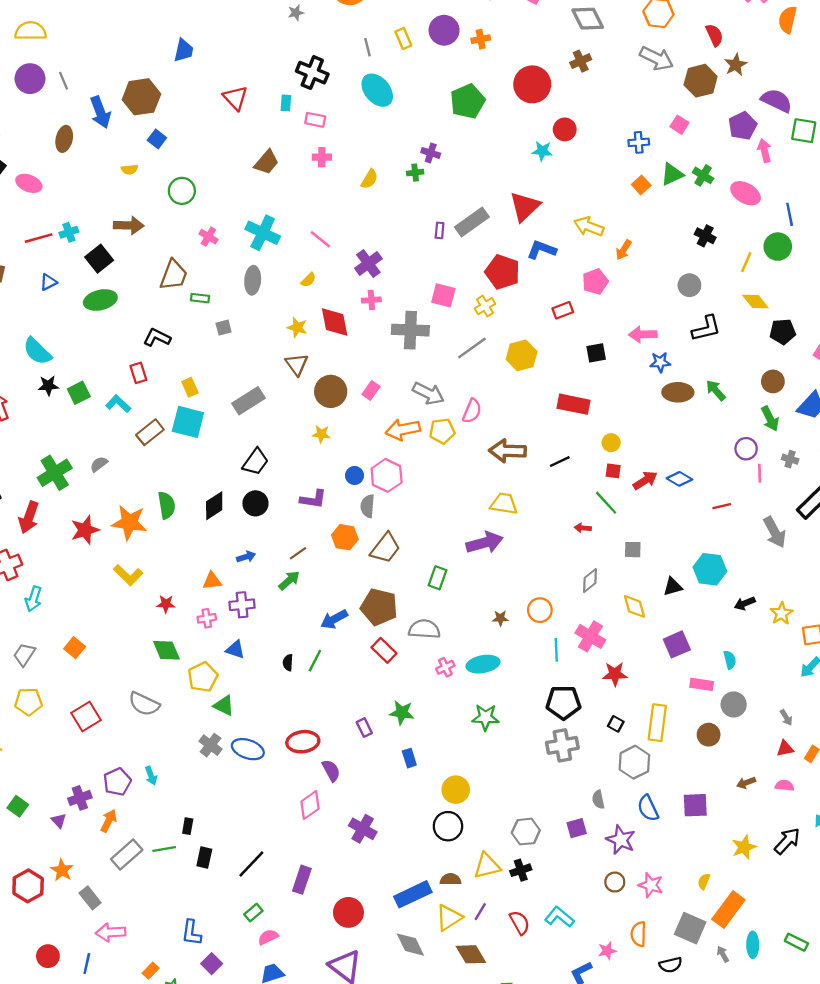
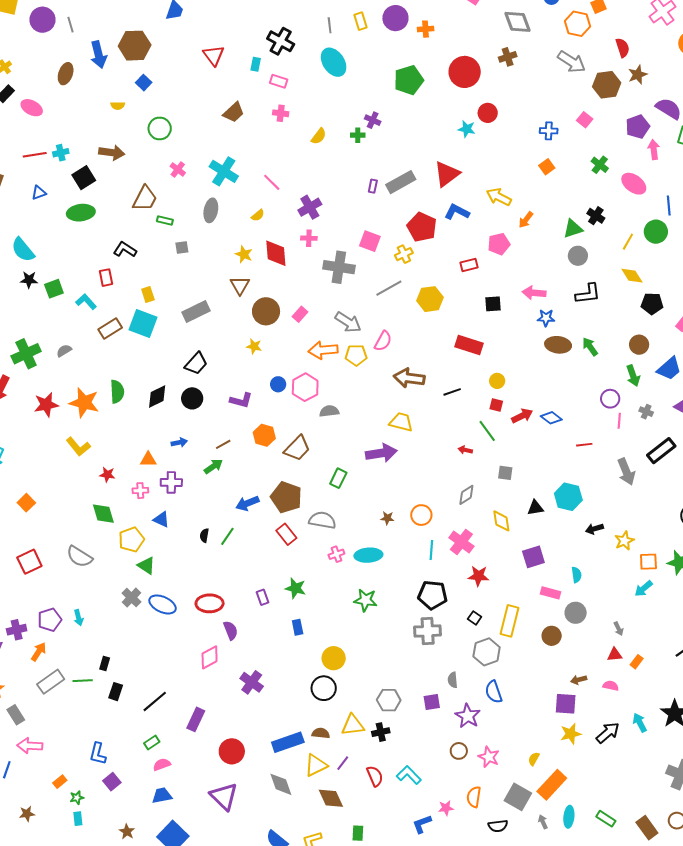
green triangle: (672, 174) -> (573, 229), moved
gray semicircle: (368, 506) -> (329, 411), moved, turned 72
purple square: (695, 805) -> (566, 704), moved

